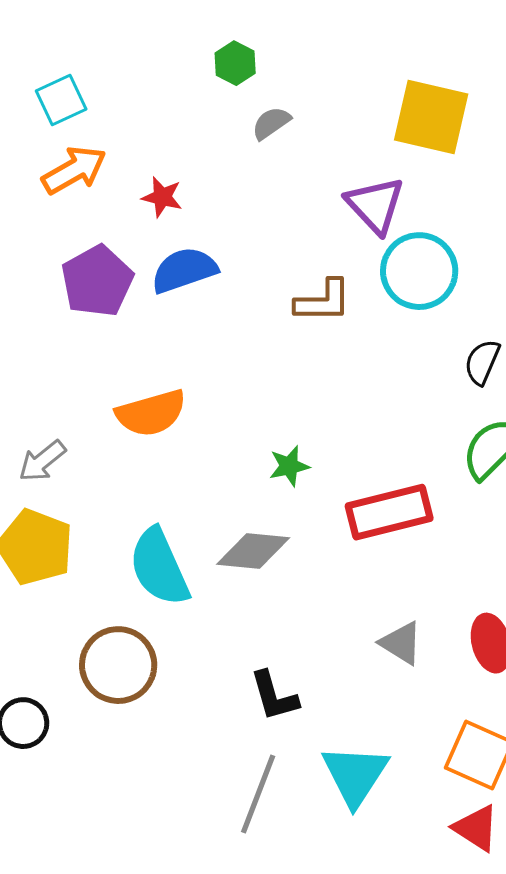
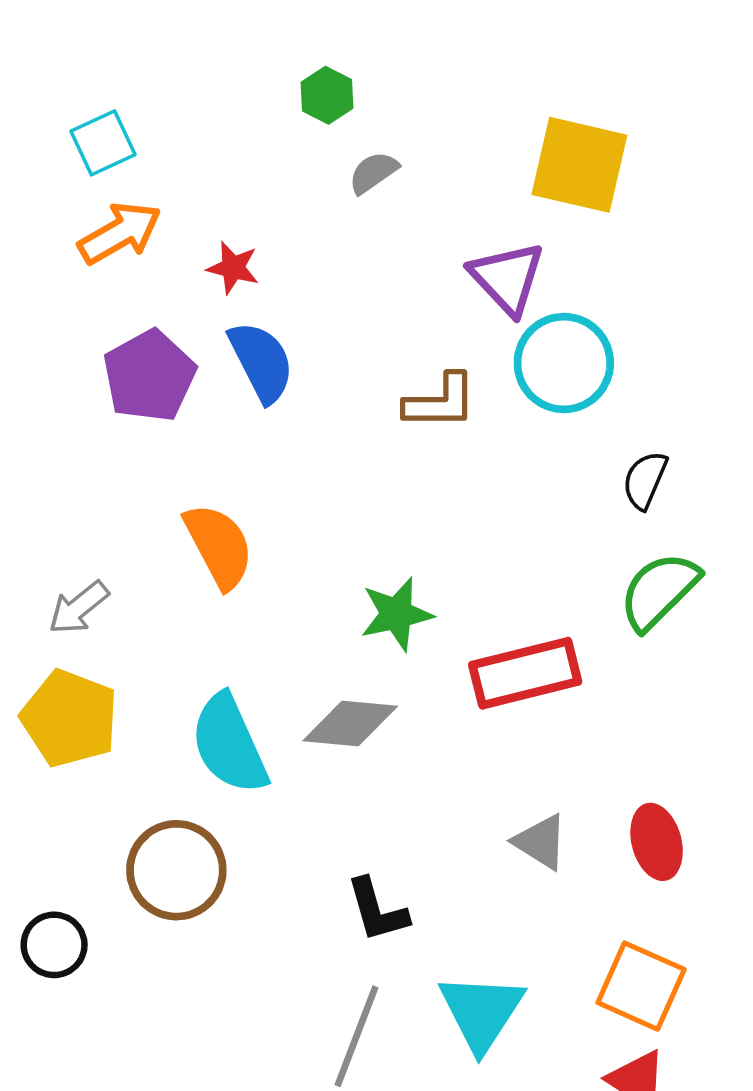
blue semicircle: (184, 270) -> (261, 362), turned 82
orange semicircle: (151, 413) -> (219, 546), turned -102
green star: (289, 466) -> (396, 614), size x1.4

